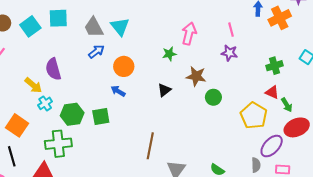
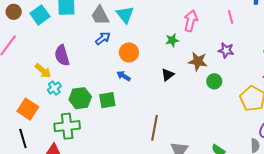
purple star: (229, 53) -> (226, 50), moved

